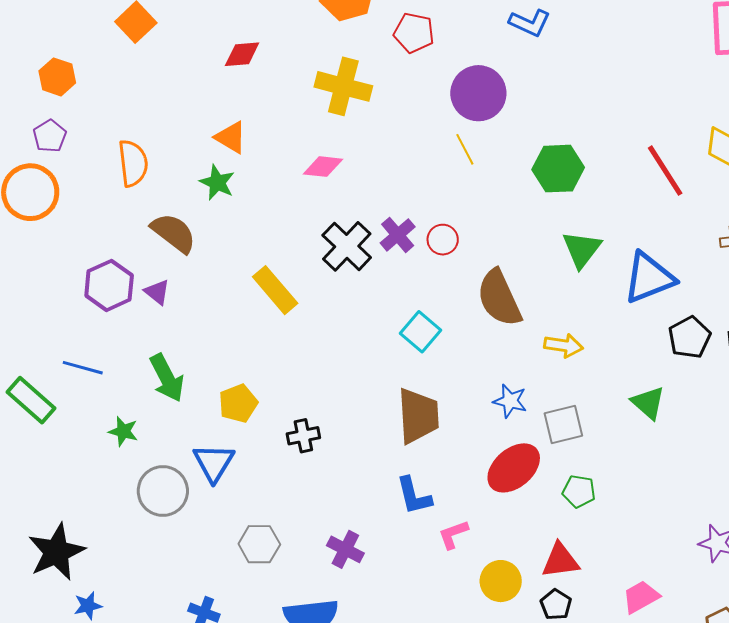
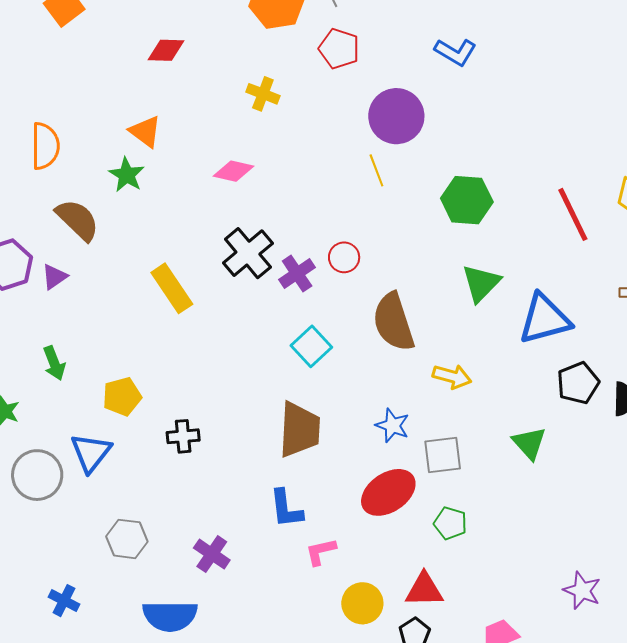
yellow cross: (343, 86) -> (263, 94), size x0.6
purple cross: (398, 235) -> (297, 273), moved
purple triangle: (157, 292) -> (54, 277), turned 40
green arrow: (167, 378) -> (54, 363), size x0.7

